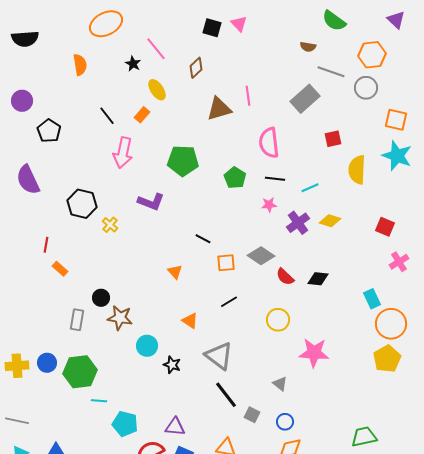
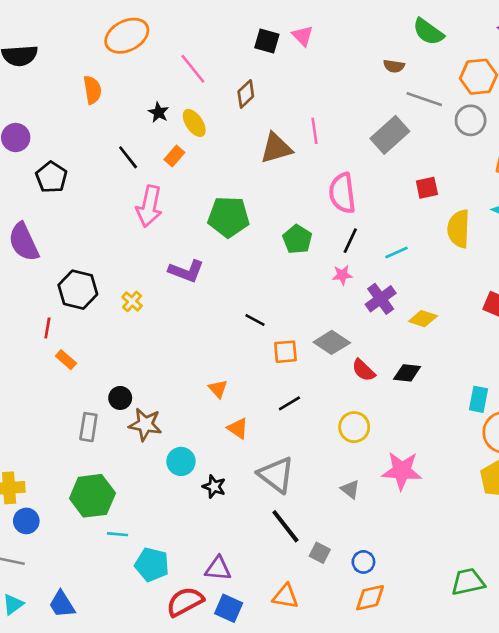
black star: (133, 64) -> (159, 112), moved
black line: (275, 179) -> (350, 241), turned -72
black hexagon: (82, 204) -> (78, 290), moved
yellow diamond: (330, 221) -> (423, 319), moved
orange triangle: (175, 272) -> (218, 389), moved
cyan rectangle: (372, 299) -> (478, 399), turned 36
blue circle: (47, 363) -> (26, 521), moved
gray triangle: (280, 384) -> (350, 489), moved

